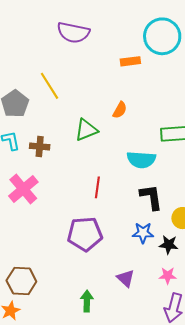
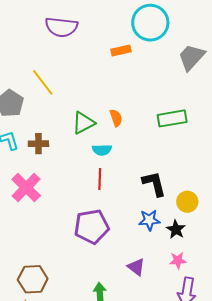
orange semicircle: (120, 110) -> (116, 118), moved, turned -42
cyan semicircle: (141, 160) -> (102, 150), moved, size x0.7
black star: (169, 245) -> (176, 229), turned 30

